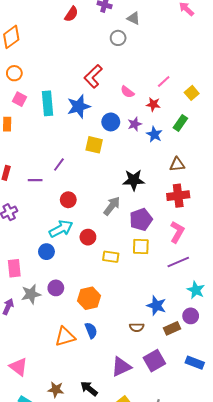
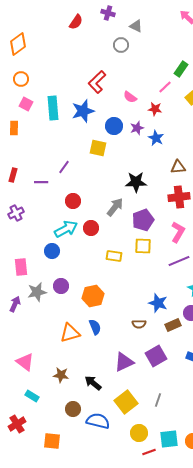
green rectangle: (180, 123) -> (181, 69), moved
red circle: (88, 237) -> (91, 228), moved
brown star: (56, 390) -> (61, 375), moved

